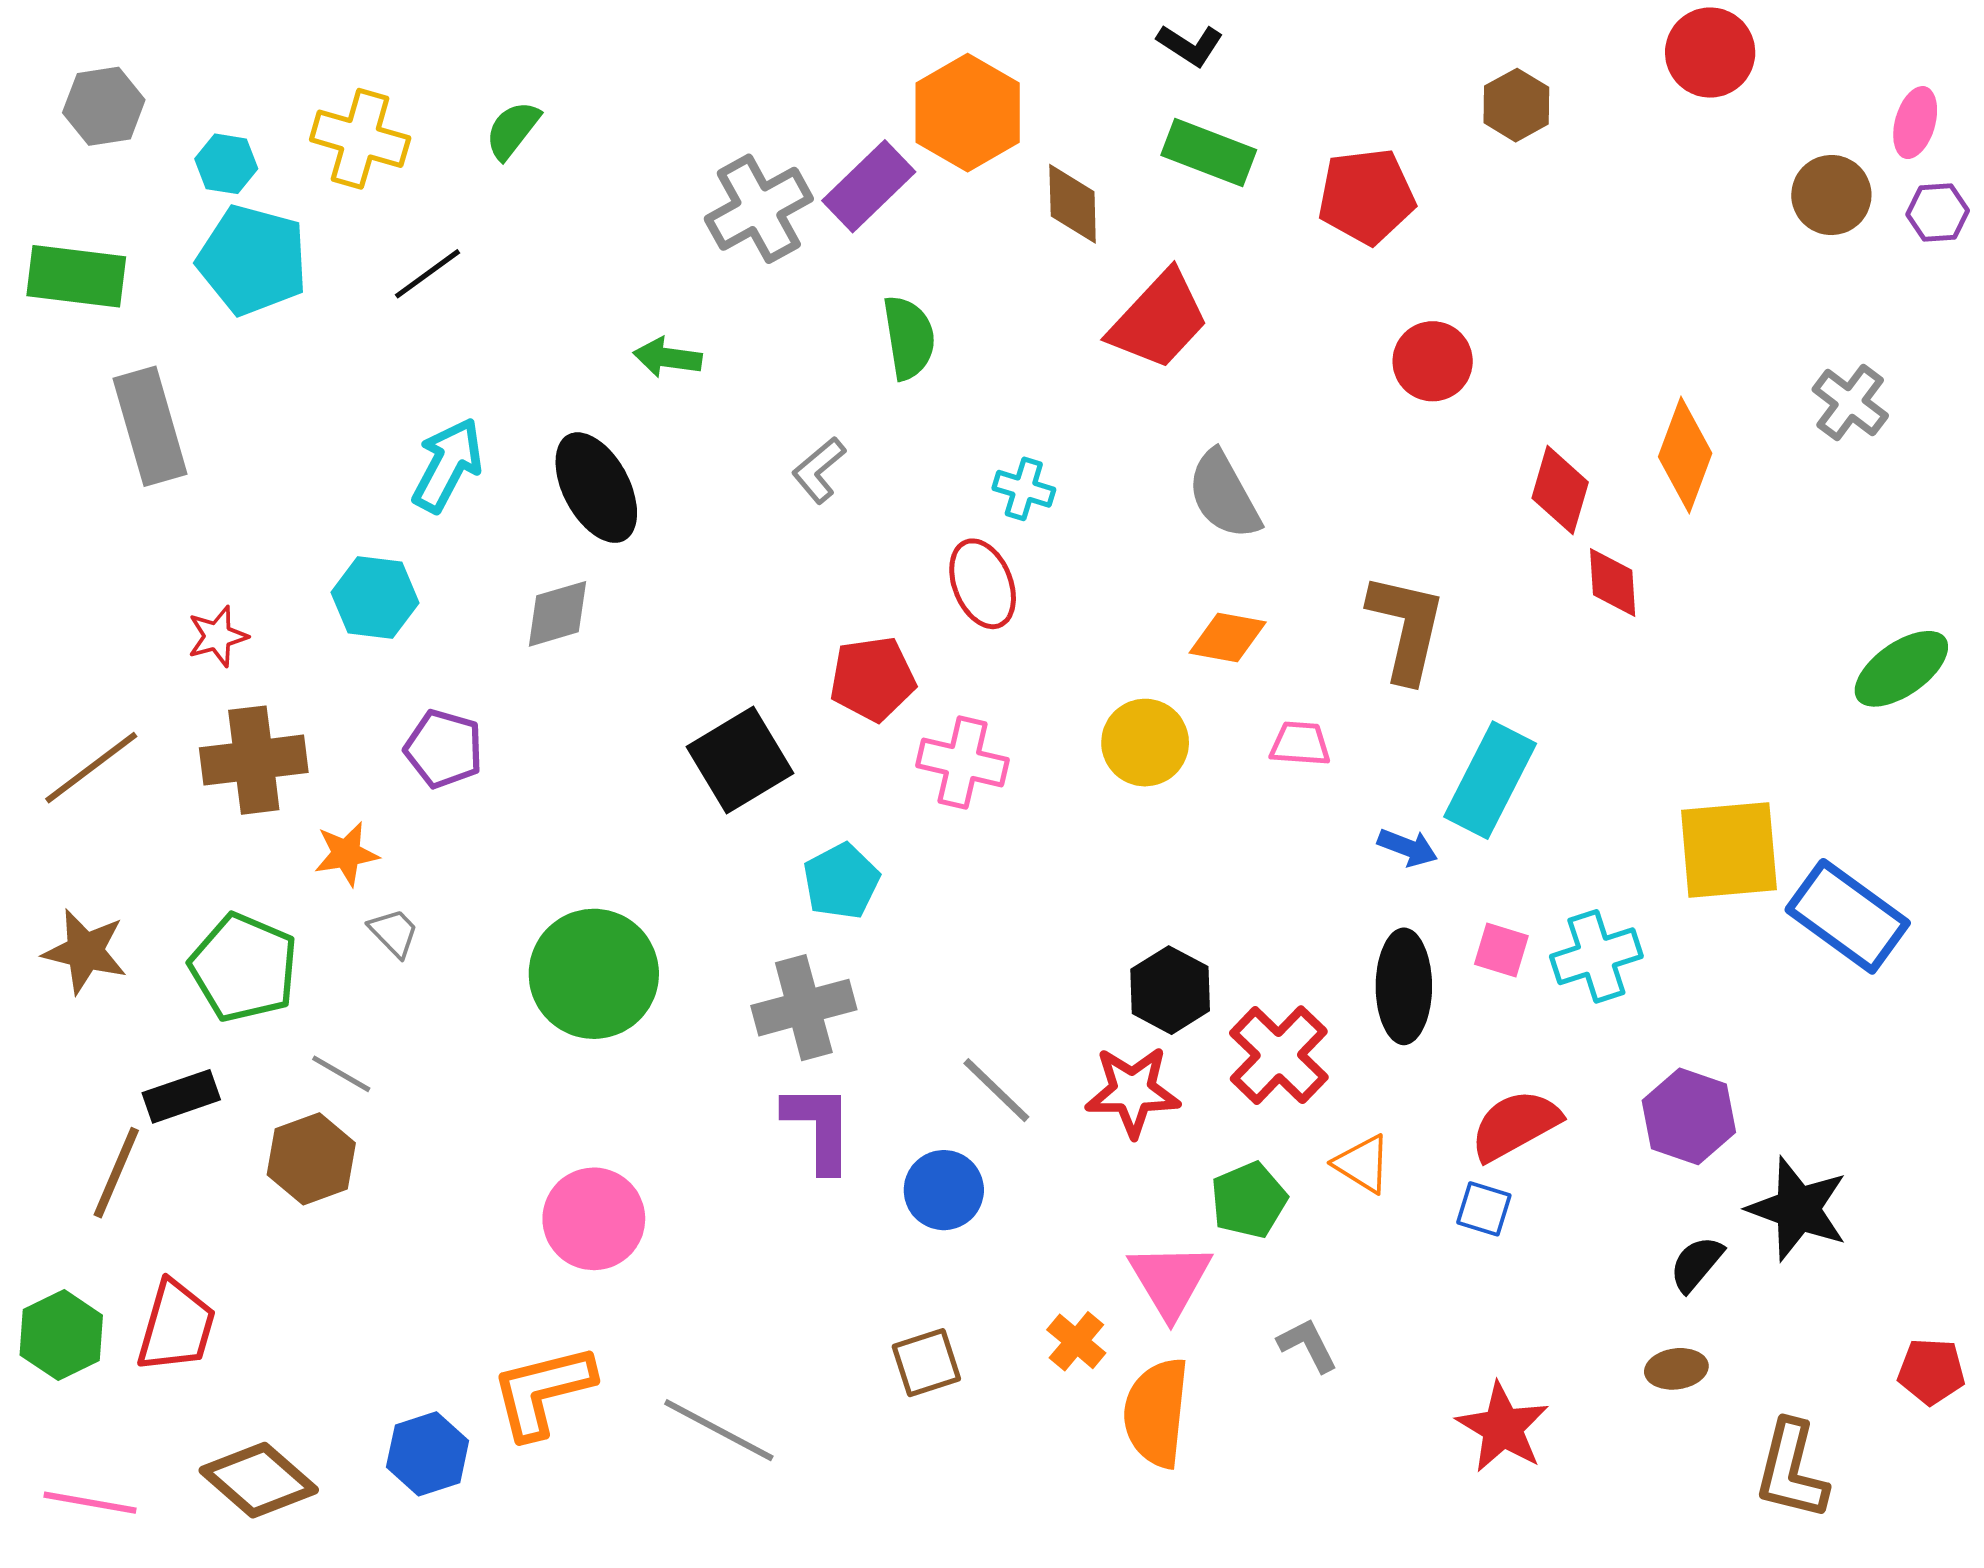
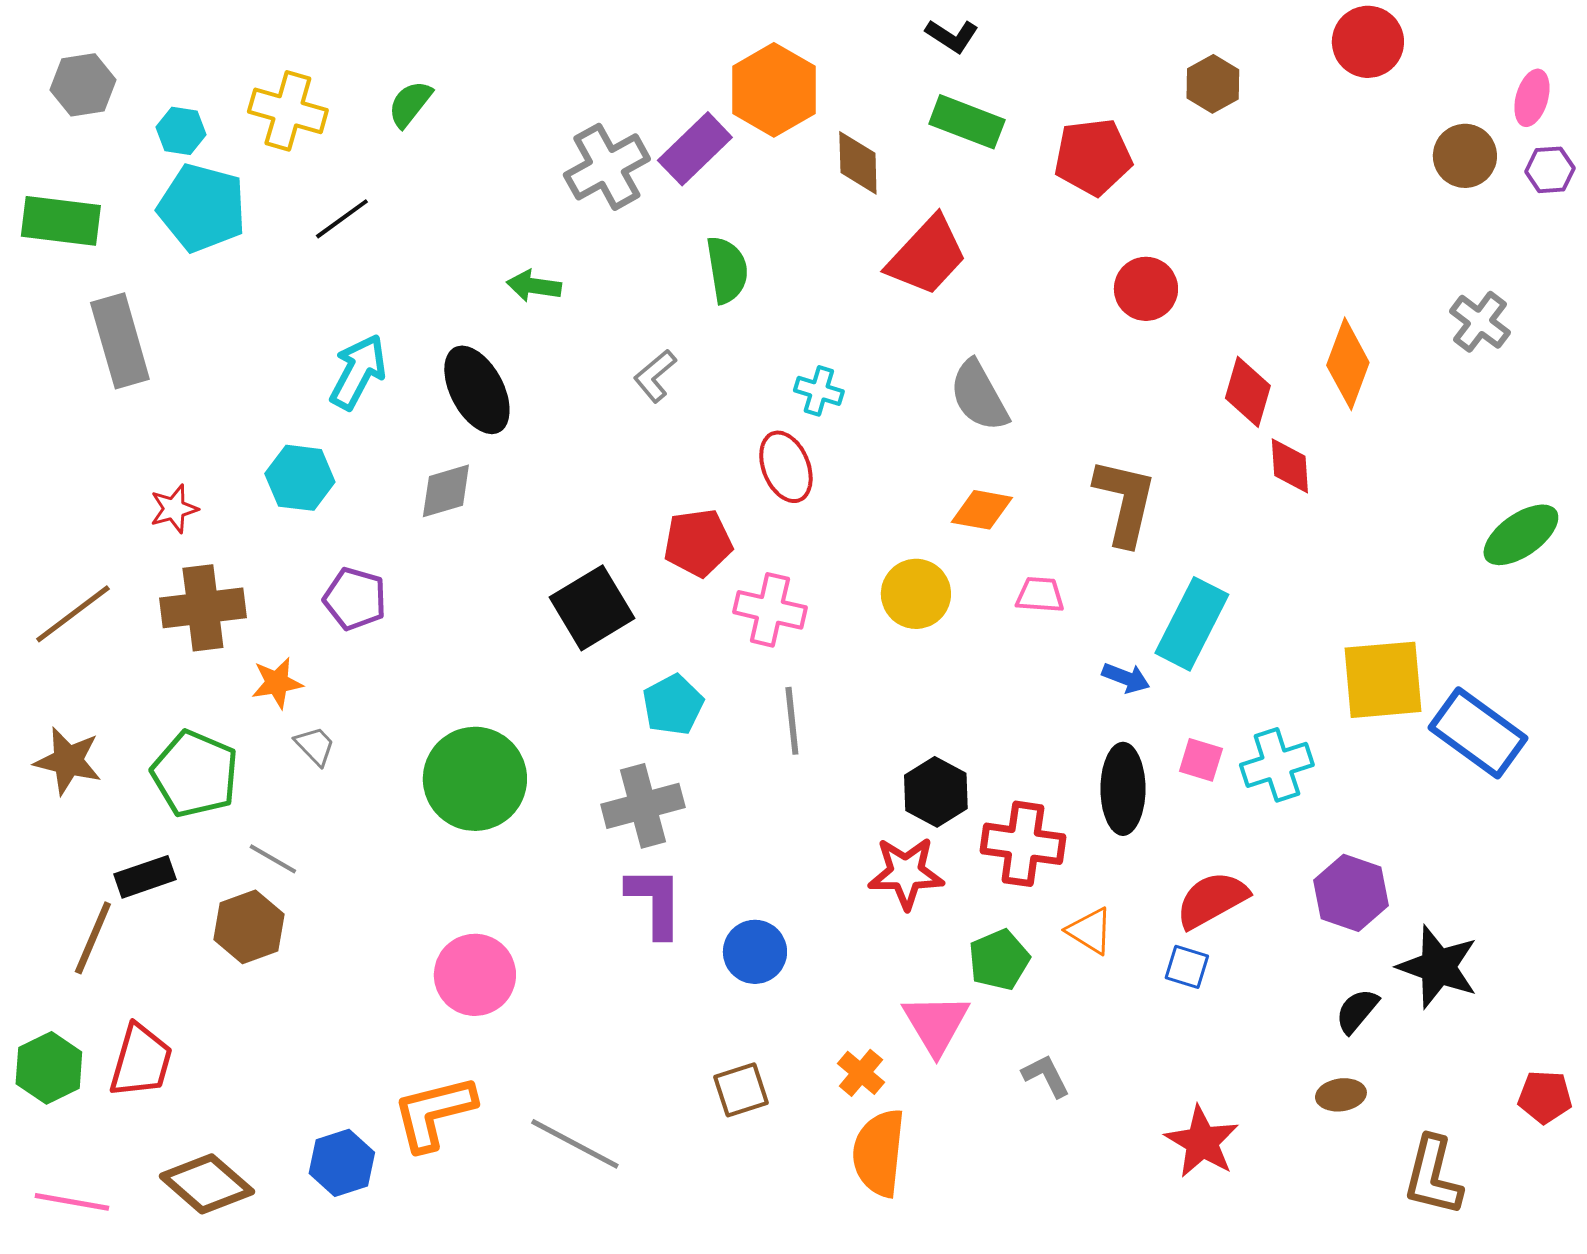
red cross: (1279, 1055) -> (1023, 844), turned -36
gray line: (996, 1090) -> (792, 721), moved, turned 40
orange semicircle: (1156, 1413) -> (879, 1153), moved

